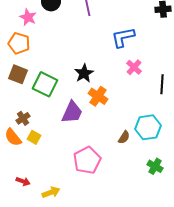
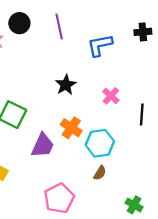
blue L-shape: (123, 37) -> (100, 45), moved
black star: (84, 73) -> (66, 85), moved
cyan hexagon: (148, 127) -> (100, 143), moved

